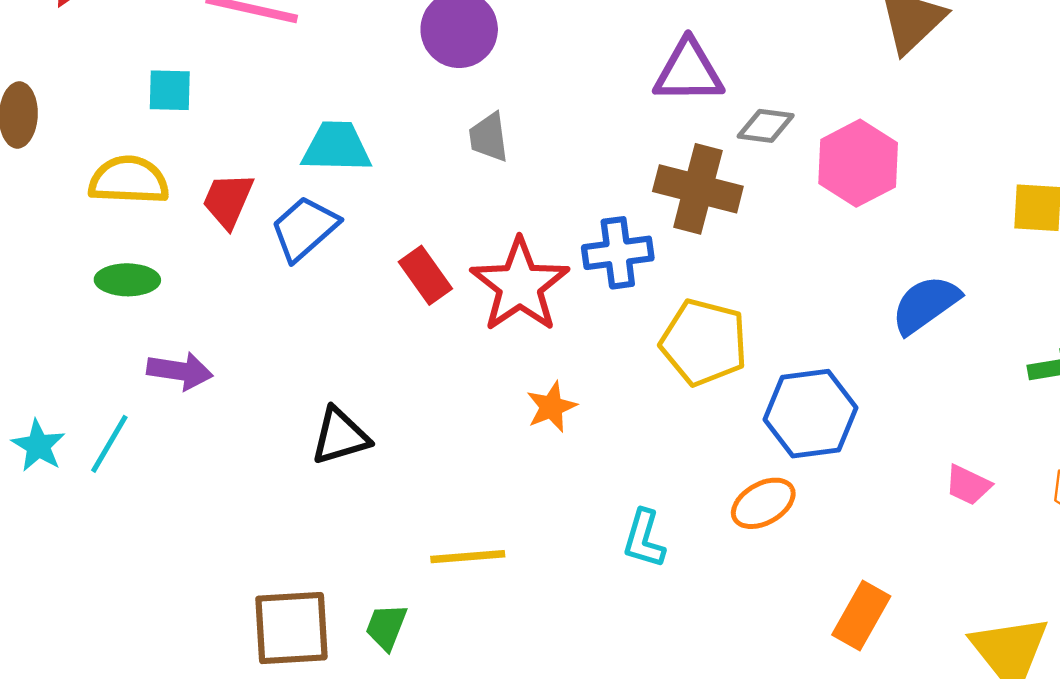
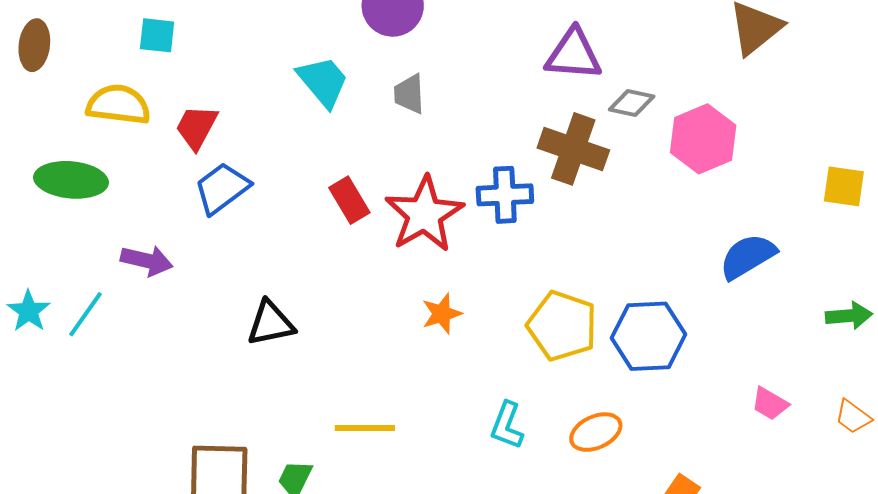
cyan trapezoid: (336, 147) -> (323, 82), moved, turned 44
blue trapezoid: (304, 228) -> (222, 188), moved
green ellipse: (127, 280) -> (71, 180), moved, size x1.4
yellow pentagon: (704, 342) -> (562, 326), moved
orange ellipse: (763, 503) -> (596, 432), moved

